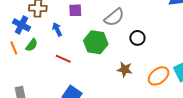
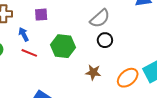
gray semicircle: (114, 17) -> (100, 18), moved
red line: (63, 59) -> (29, 53), moved

